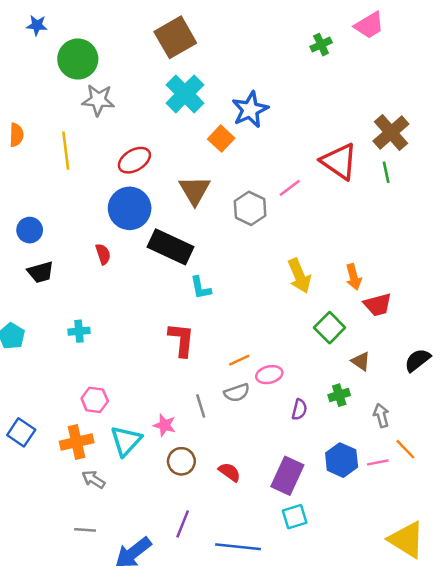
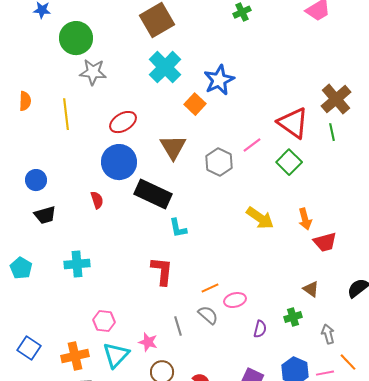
green cross: (321, 45) -> (242, 12), moved
yellow arrow: (299, 276) -> (260, 218), turned -32
green square: (330, 328) -> (289, 162), moved
cyan cross: (79, 331) -> (77, 264), size x1.4
gray semicircle: (237, 393) -> (208, 315), turned -120
pink hexagon: (95, 400) -> (104, 321), moved

